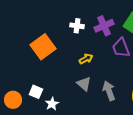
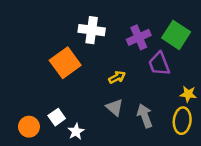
white cross: (77, 26) -> (92, 30), moved, size x1.5
white square: (36, 92) -> (57, 117), turned 32

